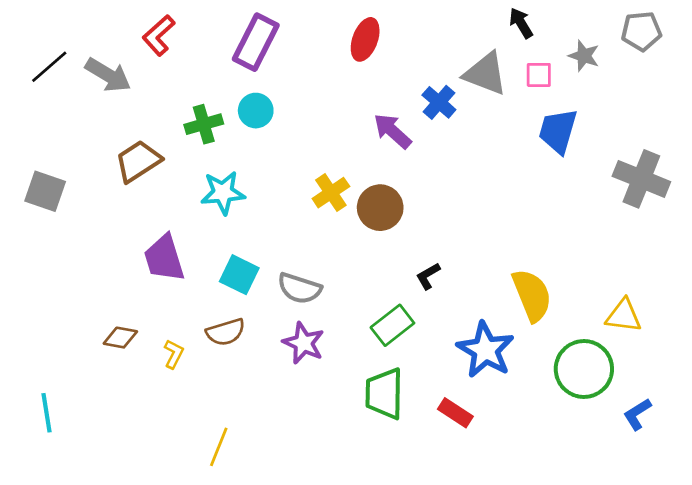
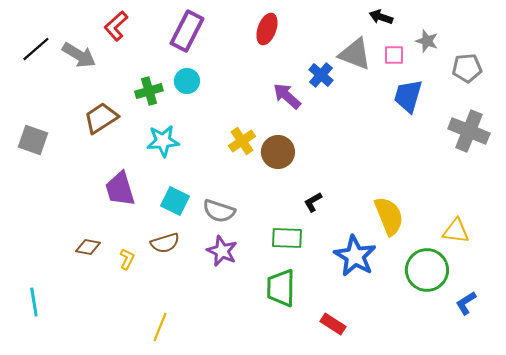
black arrow: (521, 23) -> (381, 17), turned -40
gray pentagon: (641, 31) -> (467, 68), moved
green rectangle: (392, 325) -> (287, 238), turned 40
red rectangle: (455, 413) -> (333, 324), moved

